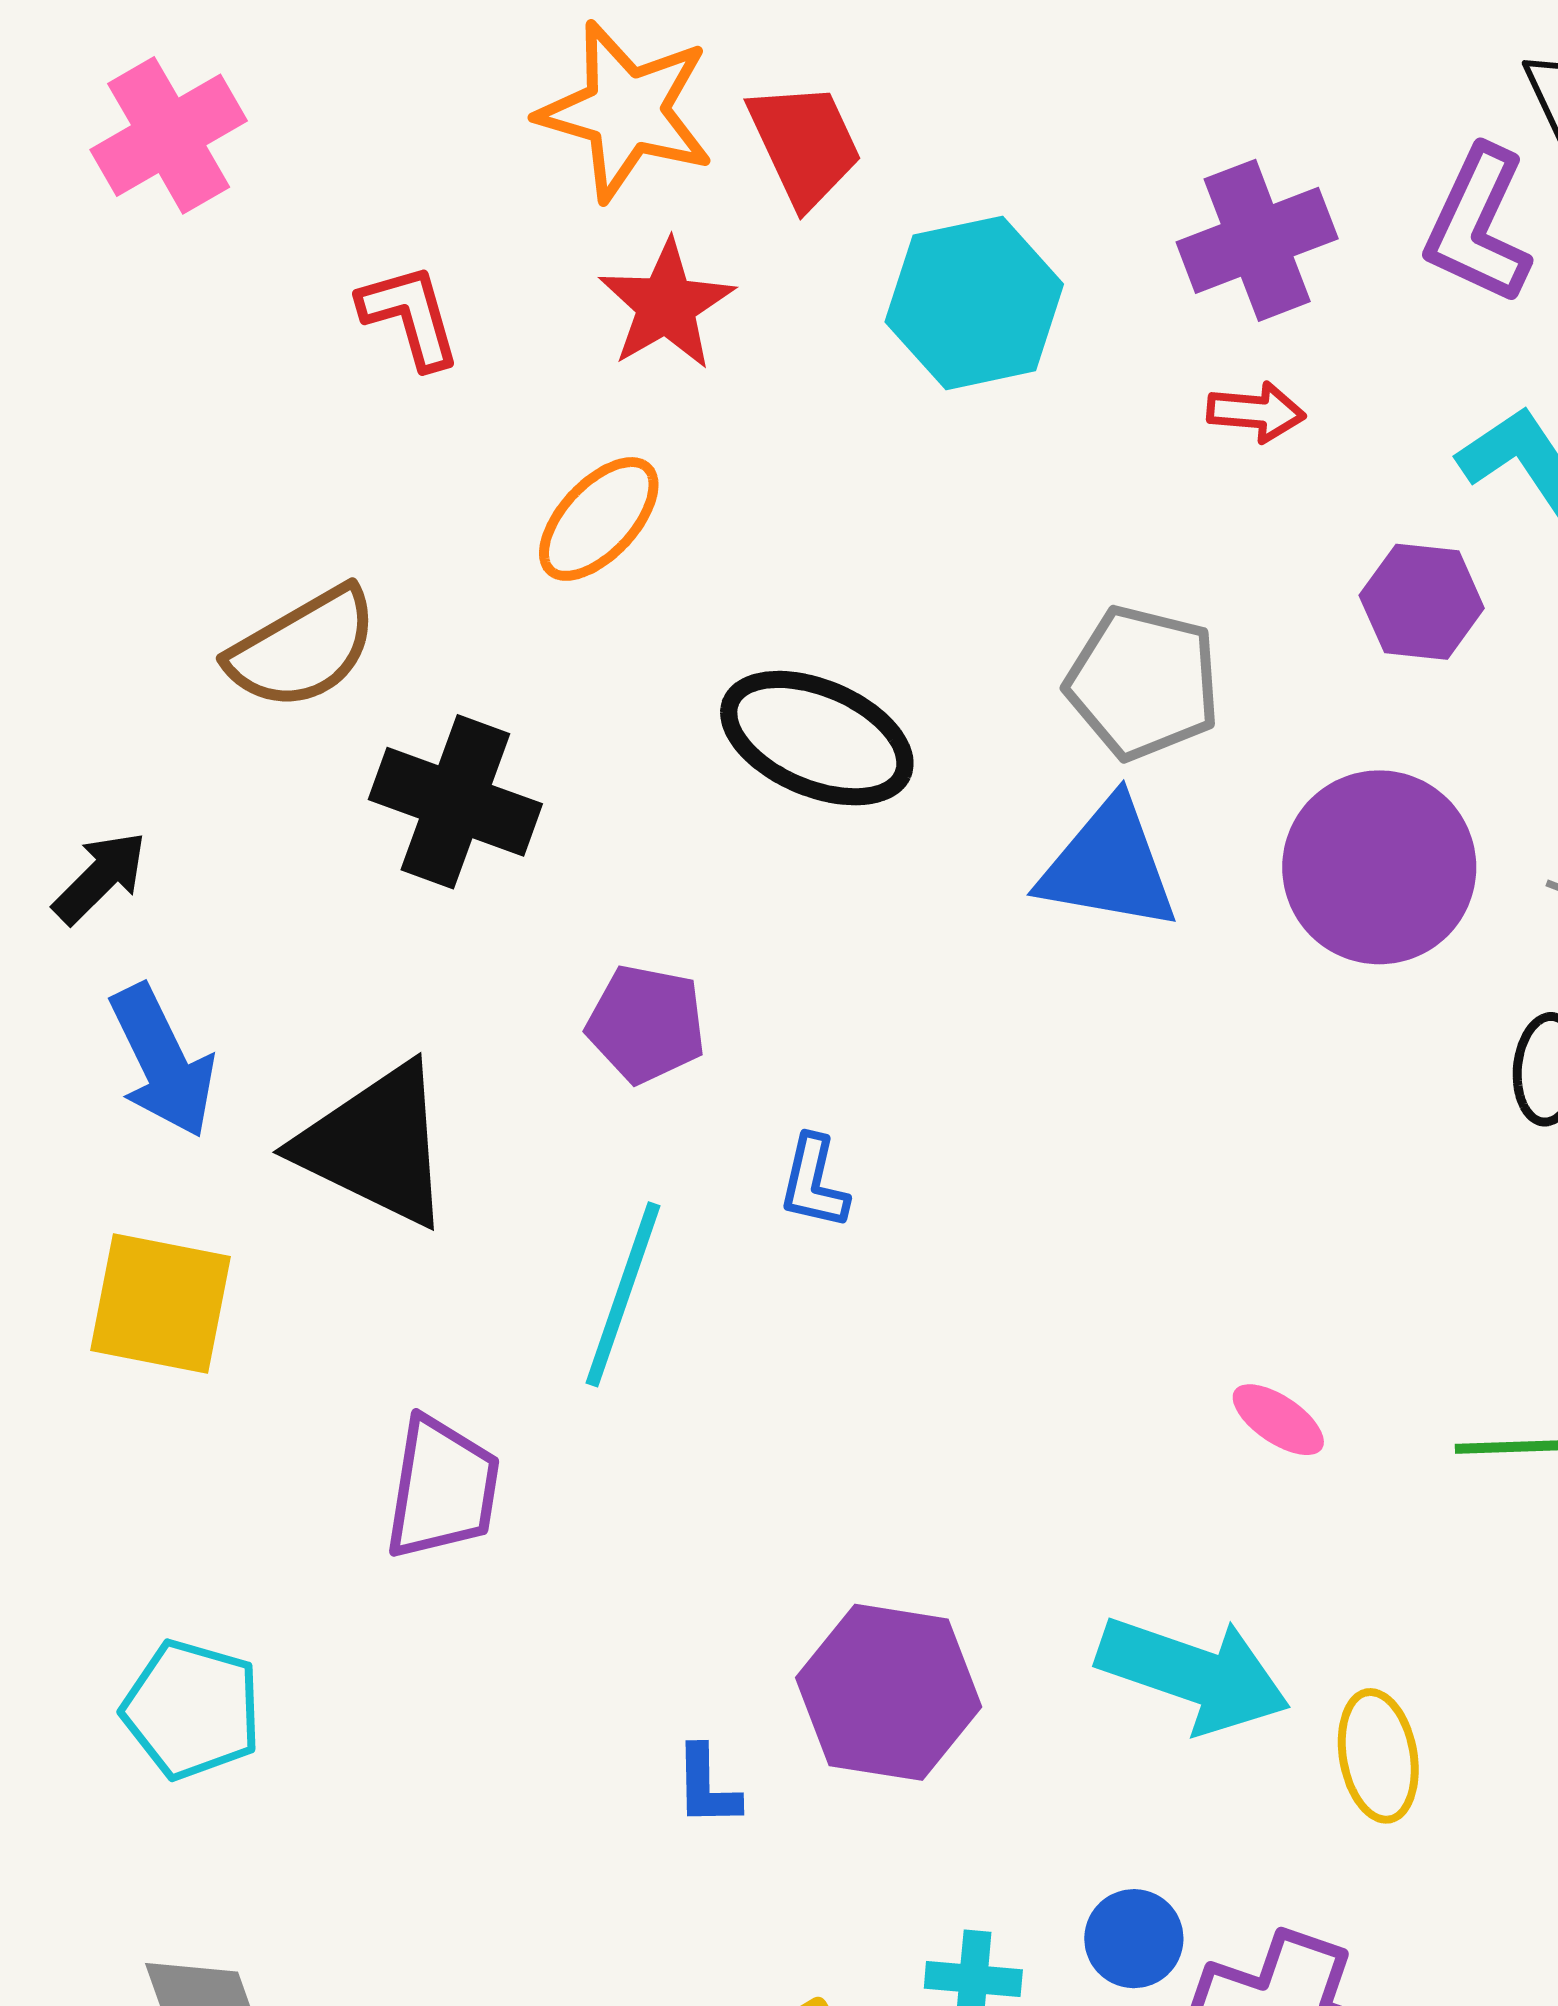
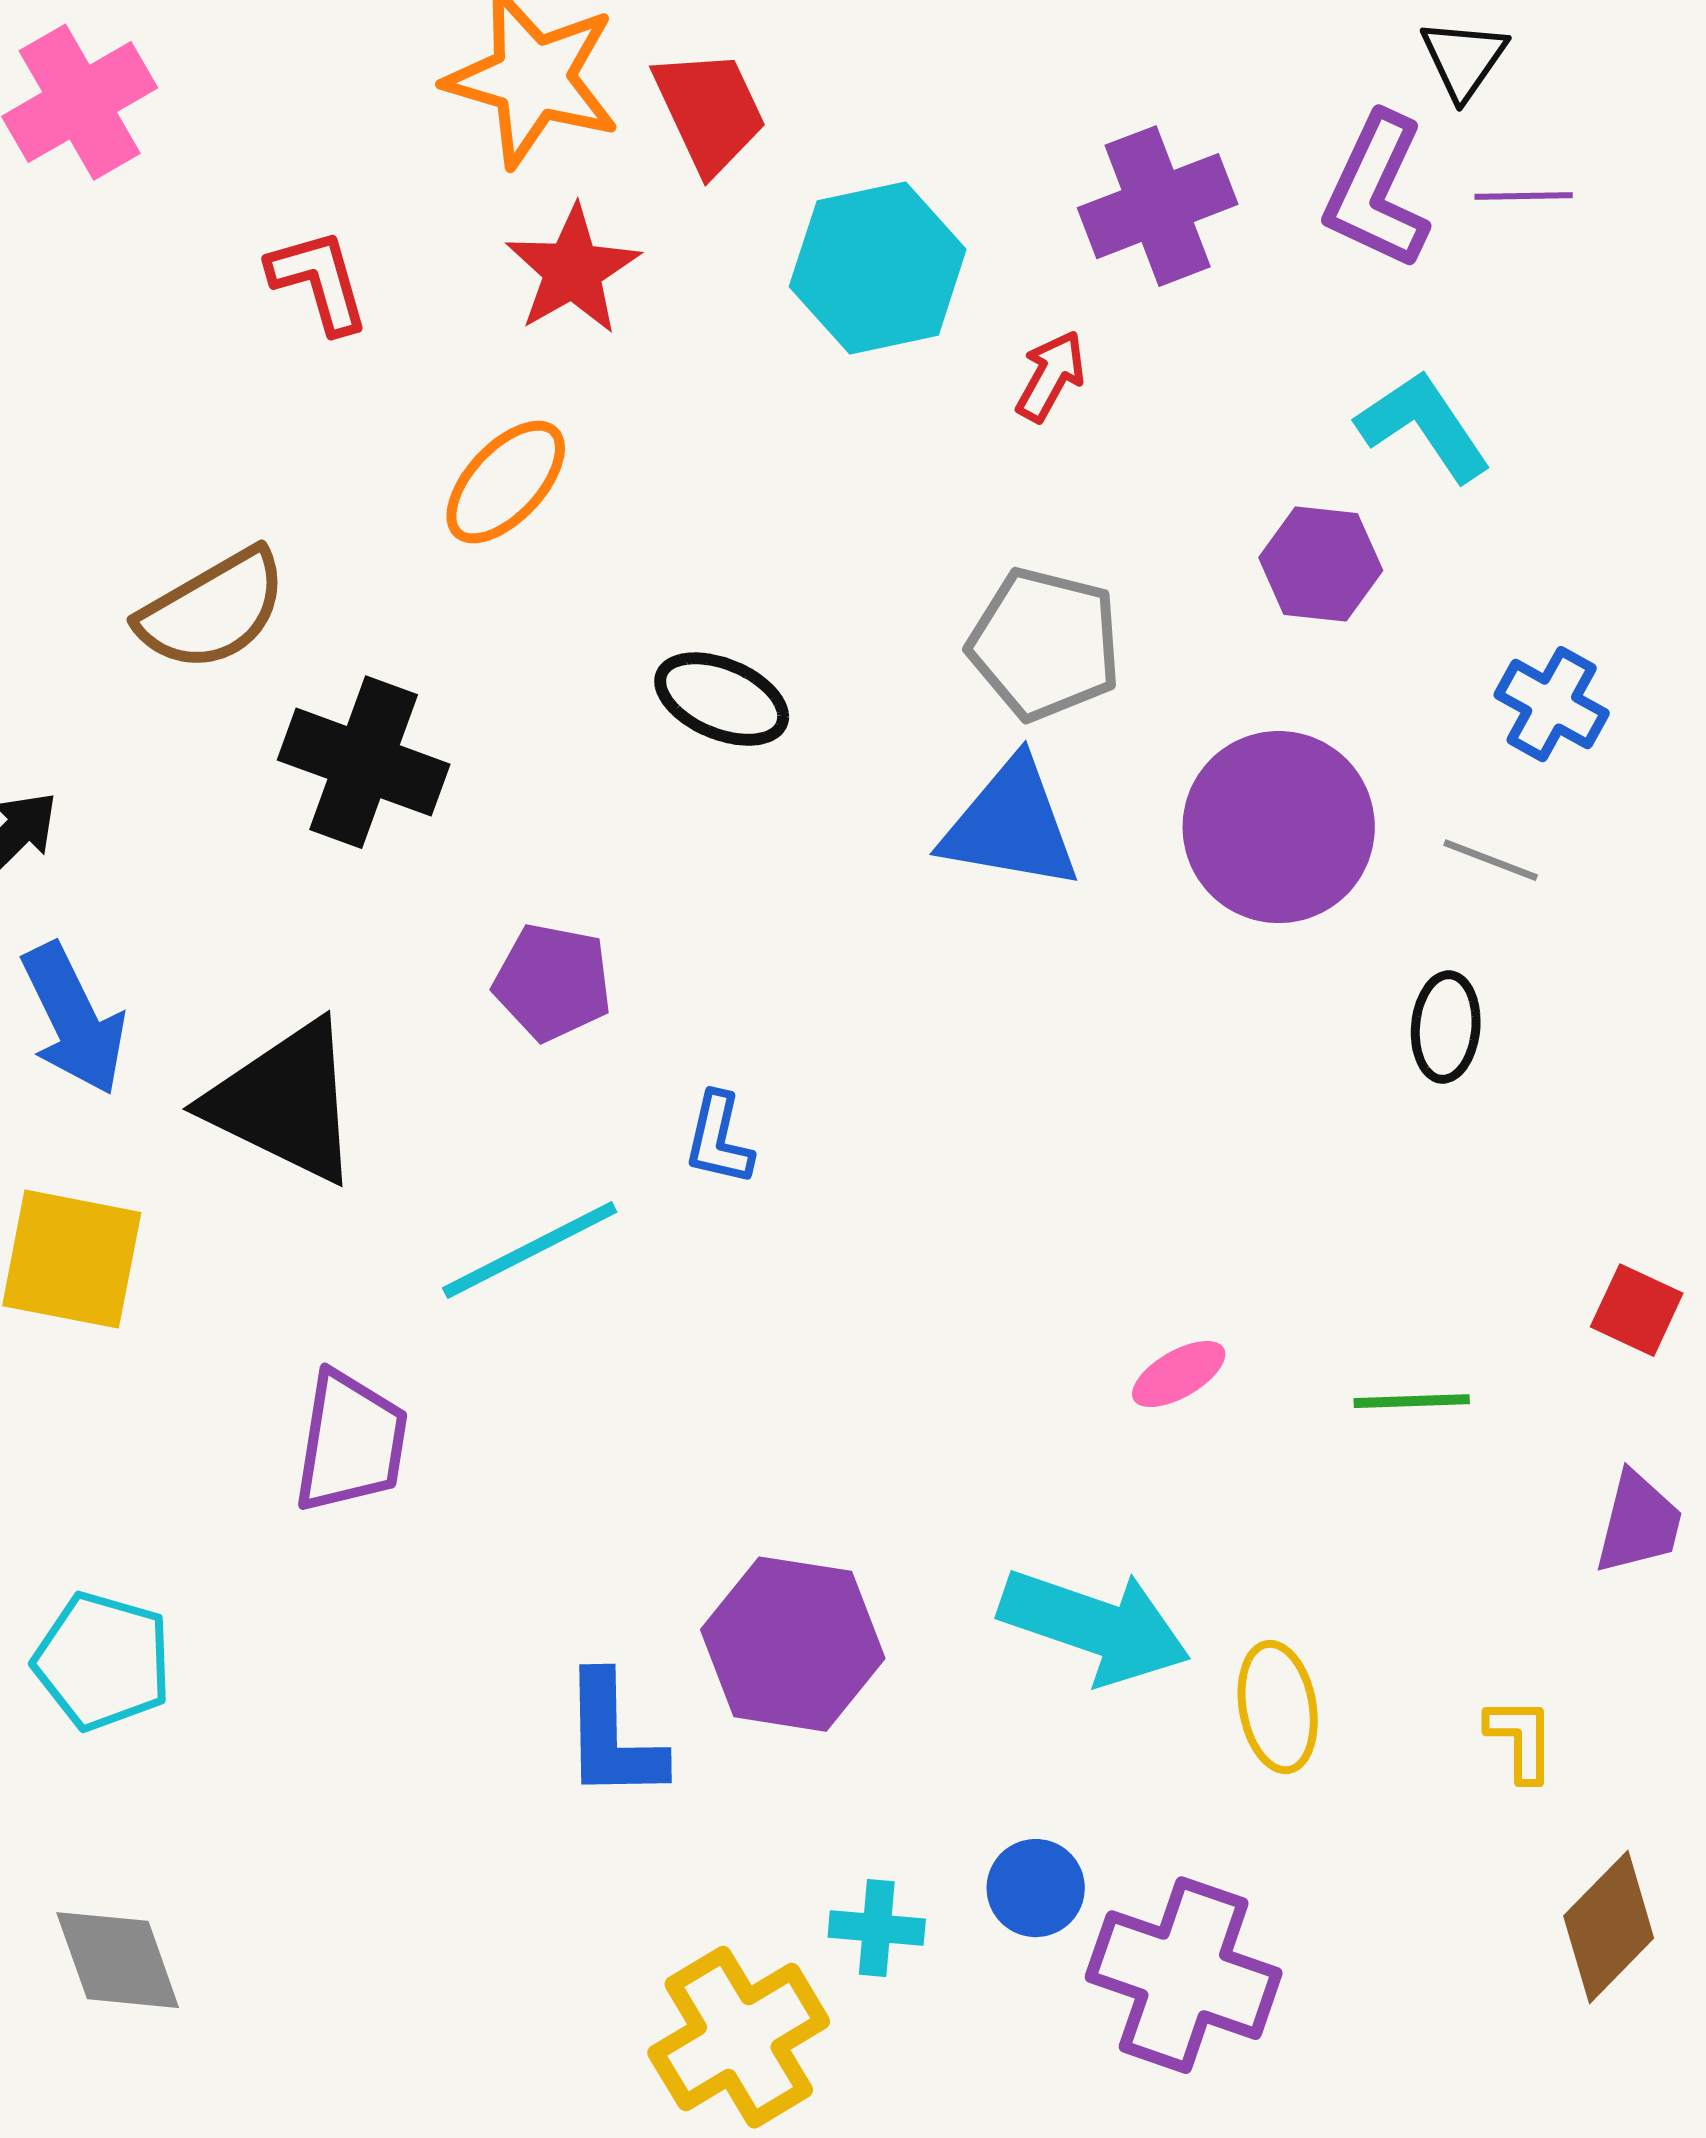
red arrow: (1256, 412) -> (1051, 376), moved, turned -66
black ellipse: (817, 738) -> (722, 699), size x0.7
cyan line: (623, 1294) -> (530, 1250), turned 44
pink ellipse: (1278, 1420) -> (1179, 1374), turned -64
blue L-shape: (707, 1786) -> (613, 1737), size x1.6

